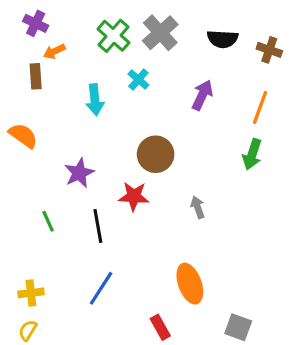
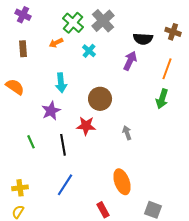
black semicircle: (223, 39) -> (143, 39), moved
orange arrow: (54, 51) -> (56, 43), moved
cyan arrow: (95, 100) -> (61, 83), moved

